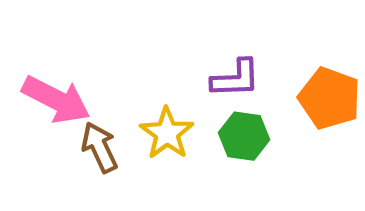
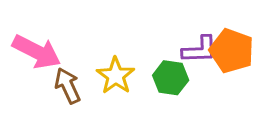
purple L-shape: (236, 79) -> (200, 50), moved

